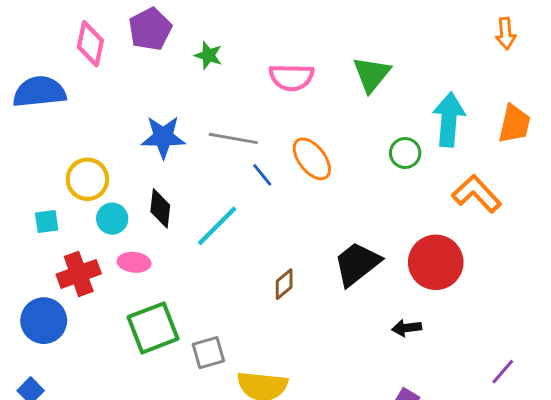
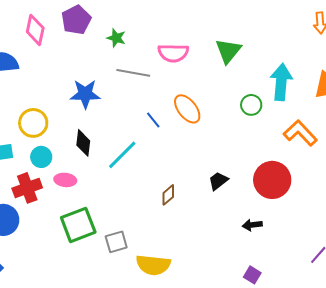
gray line: (233, 138) -> (133, 73), moved
cyan circle: (112, 219) -> (41, 157), moved
black trapezoid: (357, 264) -> (218, 181), size x0.6

